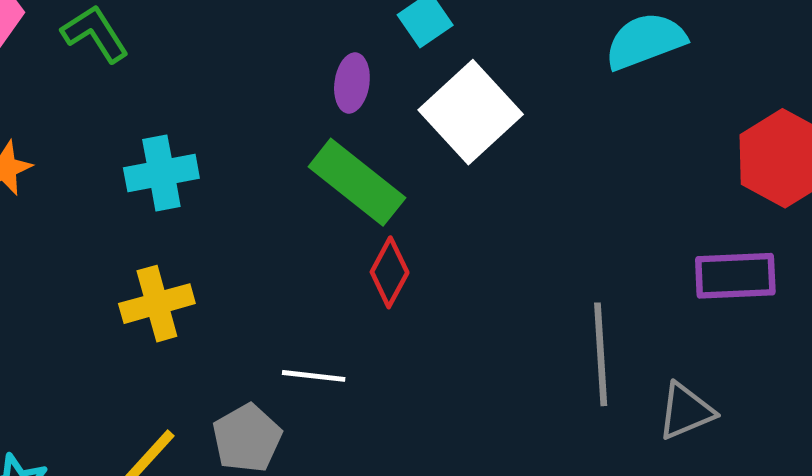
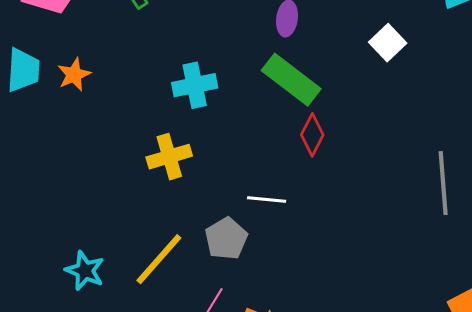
white square: (471, 112) -> (388, 43), moved, size x0.6
cyan cross: (161, 173) -> (195, 85), moved

